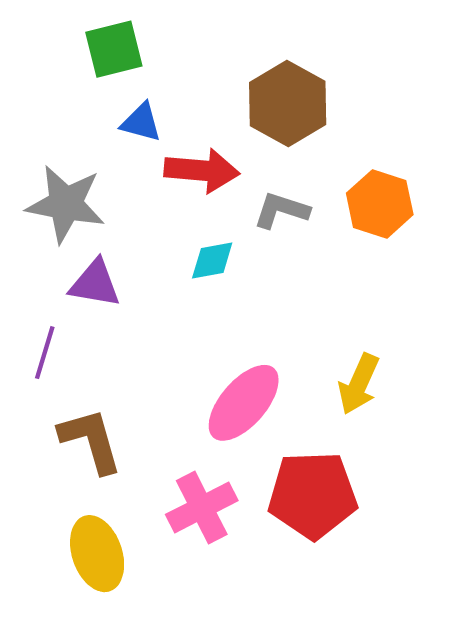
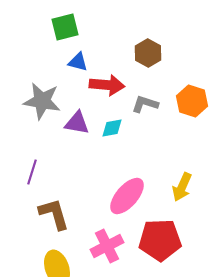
brown hexagon: (288, 103) -> (148, 53), size x0.7
purple triangle: (95, 284) -> (77, 123), moved

